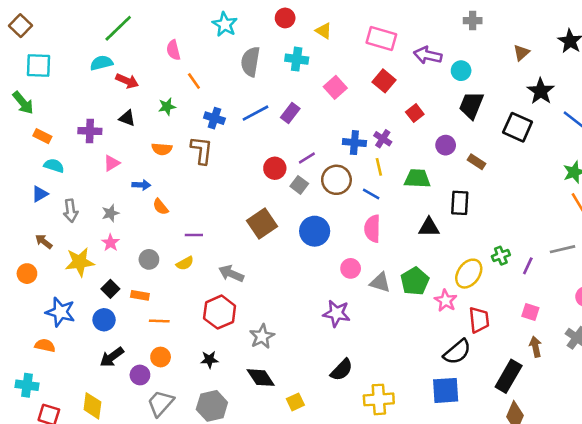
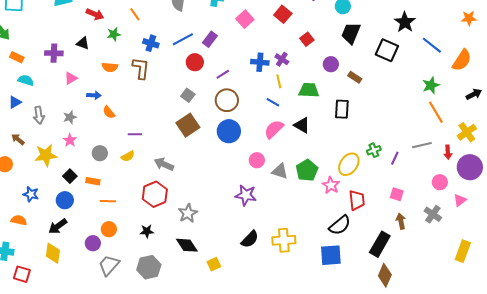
red arrow: (127, 81) -> (95, 14), moved
red circle: (275, 168) -> (195, 62), moved
brown circle: (336, 180) -> (227, 100), moved
gray square: (299, 185) -> (188, 95), moved
black triangle: (429, 227) -> (302, 125), moved, turned 30
pink semicircle: (372, 229) -> (274, 129), turned 45
blue star: (60, 312) -> (31, 194), size x0.7
black arrow: (112, 357) -> (58, 226), moved
yellow cross: (379, 399) -> (284, 240), moved
yellow diamond: (92, 406) -> (53, 253), moved

